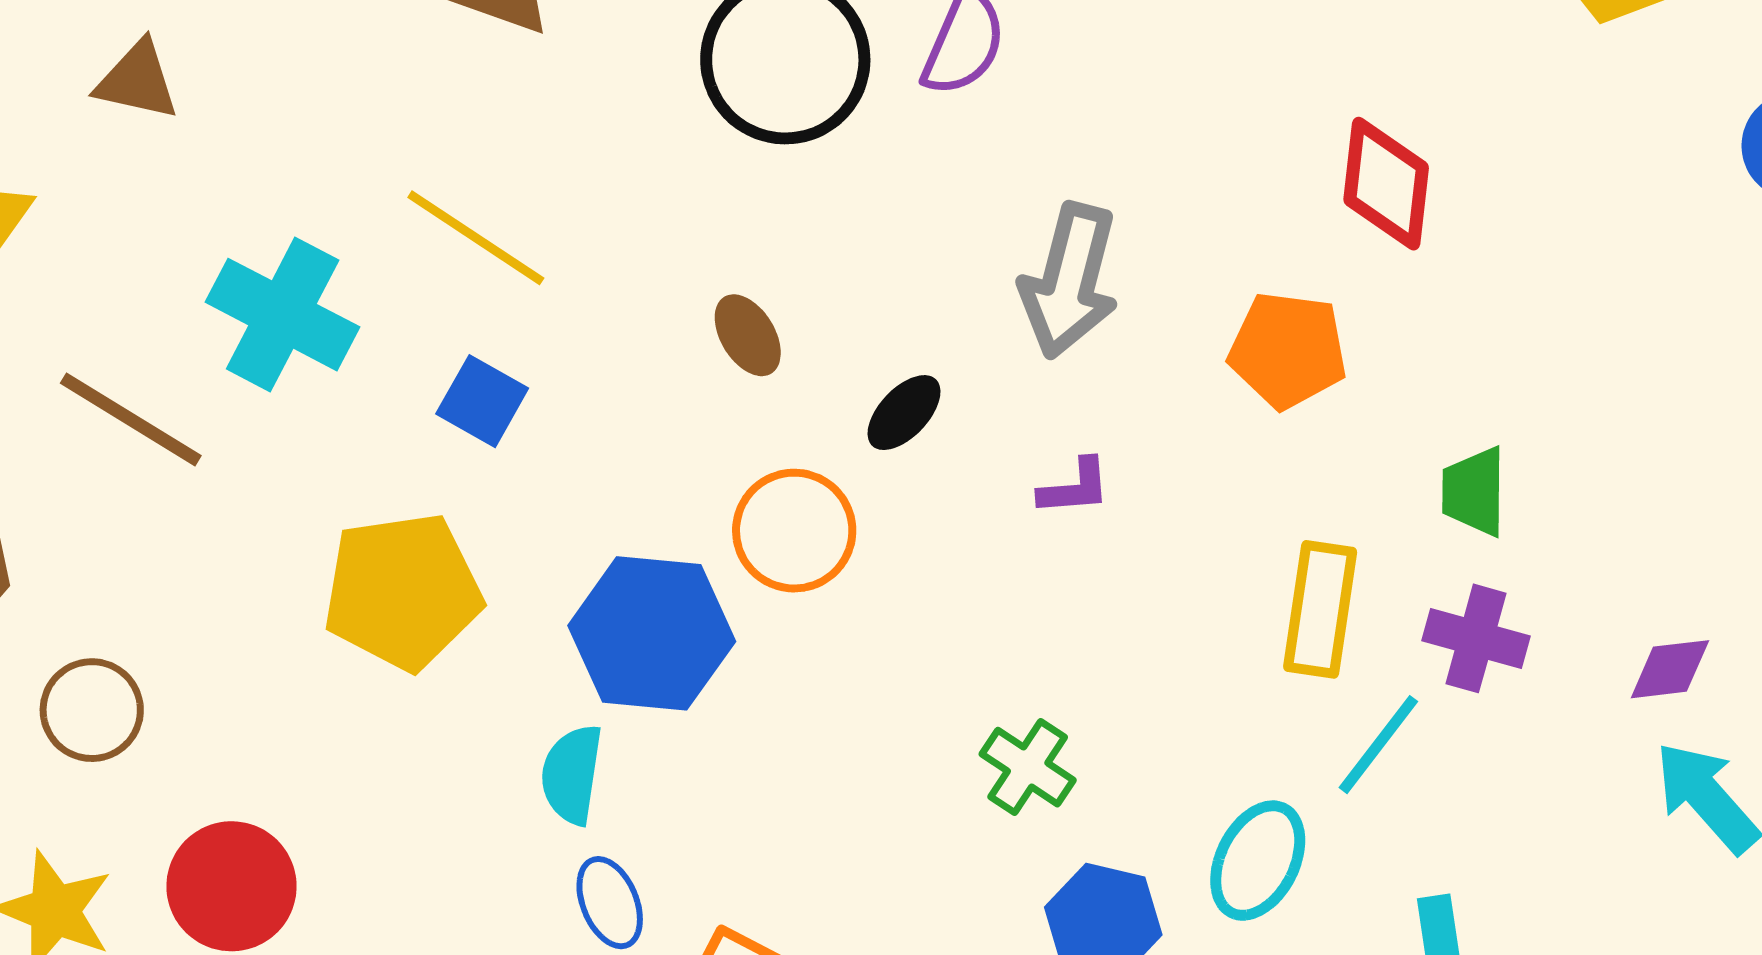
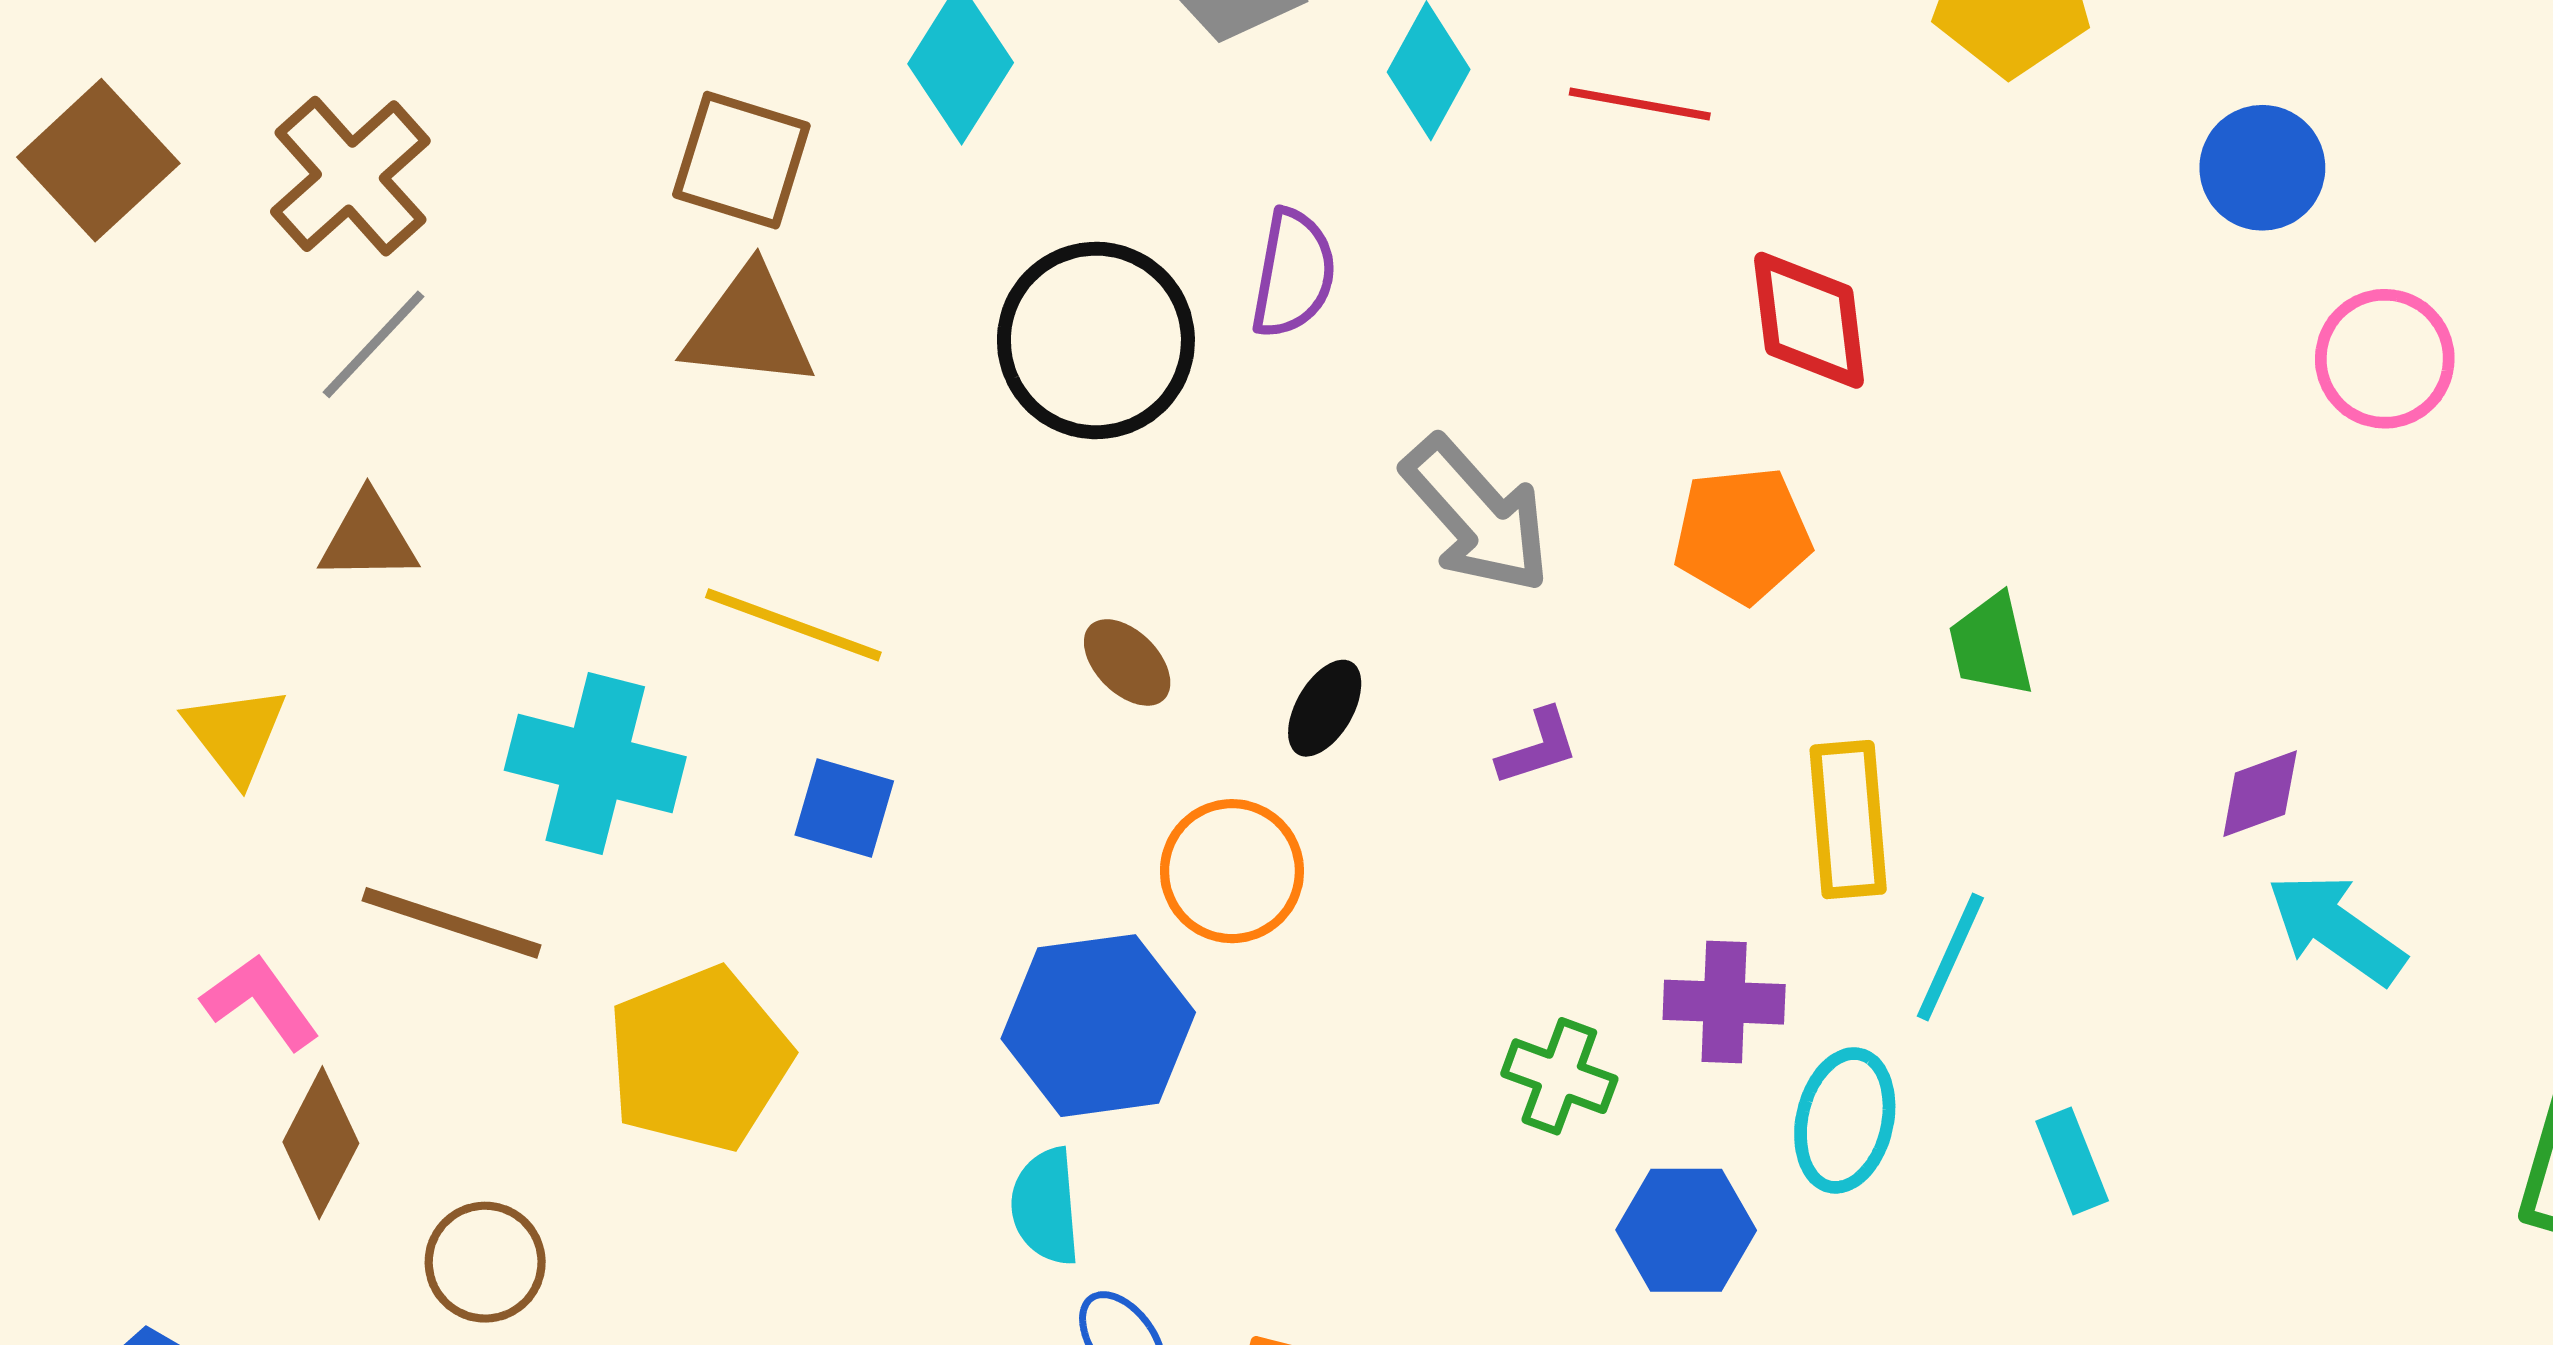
gray arrow: (1069, 281) -> (1477, 515), turned -43
yellow pentagon: (403, 591) -> (699, 1059), moved
purple cross: (1476, 638) -> (1724, 1002), moved

